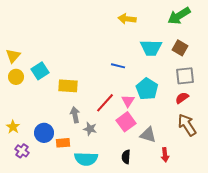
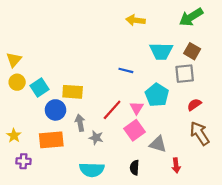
cyan square: (40, 71) -> (39, 88), moved
gray square: (185, 76) -> (185, 74), moved
blue circle: (44, 133) -> (56, 110), moved
orange rectangle: (63, 143) -> (51, 140), moved, size x1.6
purple cross: (22, 151) -> (23, 161), turned -32

